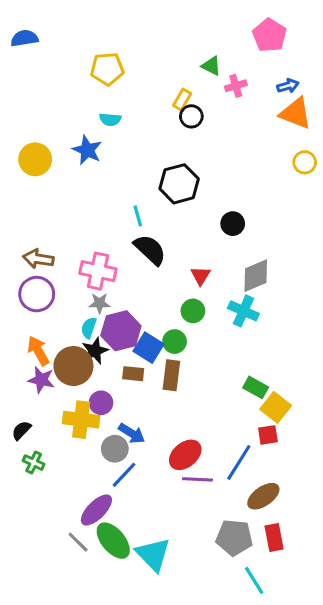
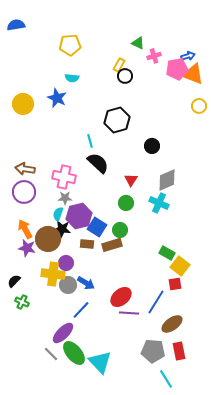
pink pentagon: (269, 35) -> (177, 69), moved, turned 30
green circle: (175, 342) -> (120, 230), moved
black star: (95, 351) -> (62, 229), turned 30
brown rectangle: (171, 375) -> (112, 245), turned 66
gray circle: (115, 449) -> (68, 285), moved

